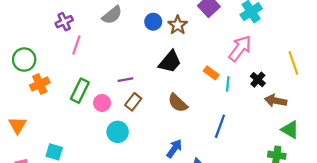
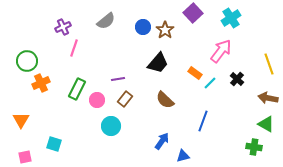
cyan line: (228, 84) -> (210, 83), turned 40
brown arrow: (276, 101) -> (268, 98), moved

